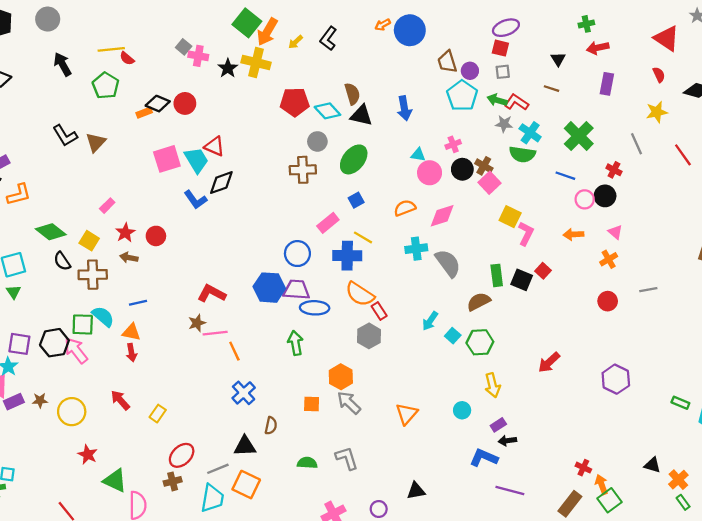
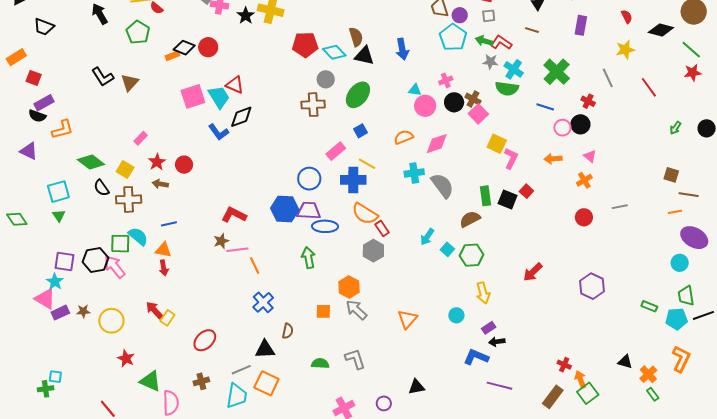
yellow rectangle: (158, 414) -> (167, 318), moved
red ellipse: (182, 455) -> (205, 340), moved

